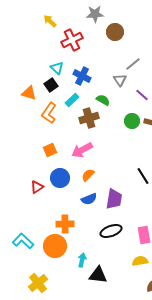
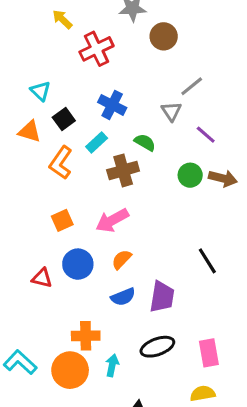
cyan triangle: (57, 68) -> (40, 91), moved
red triangle: (37, 187) -> (42, 278), turned 48
cyan arrow: (82, 260) -> (112, 365), moved

